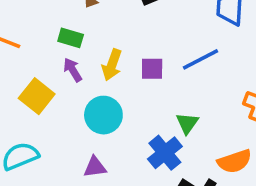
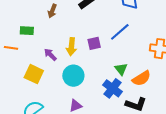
green rectangle: (71, 38) -> (27, 31), moved
orange semicircle: (234, 161) -> (141, 78), moved

